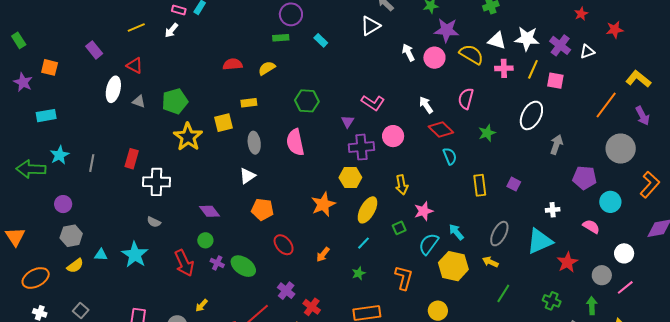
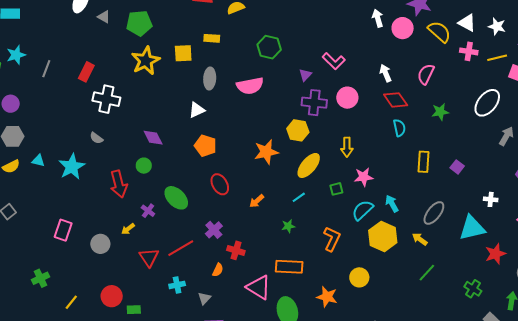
white star: (527, 39) -> (497, 26), size x0.7
yellow line: (533, 69) -> (497, 58), turned 42
pink semicircle: (295, 142) -> (250, 86), turned -100
purple cross: (217, 263) -> (148, 211), moved
red cross: (312, 307) -> (236, 250), turned -30

